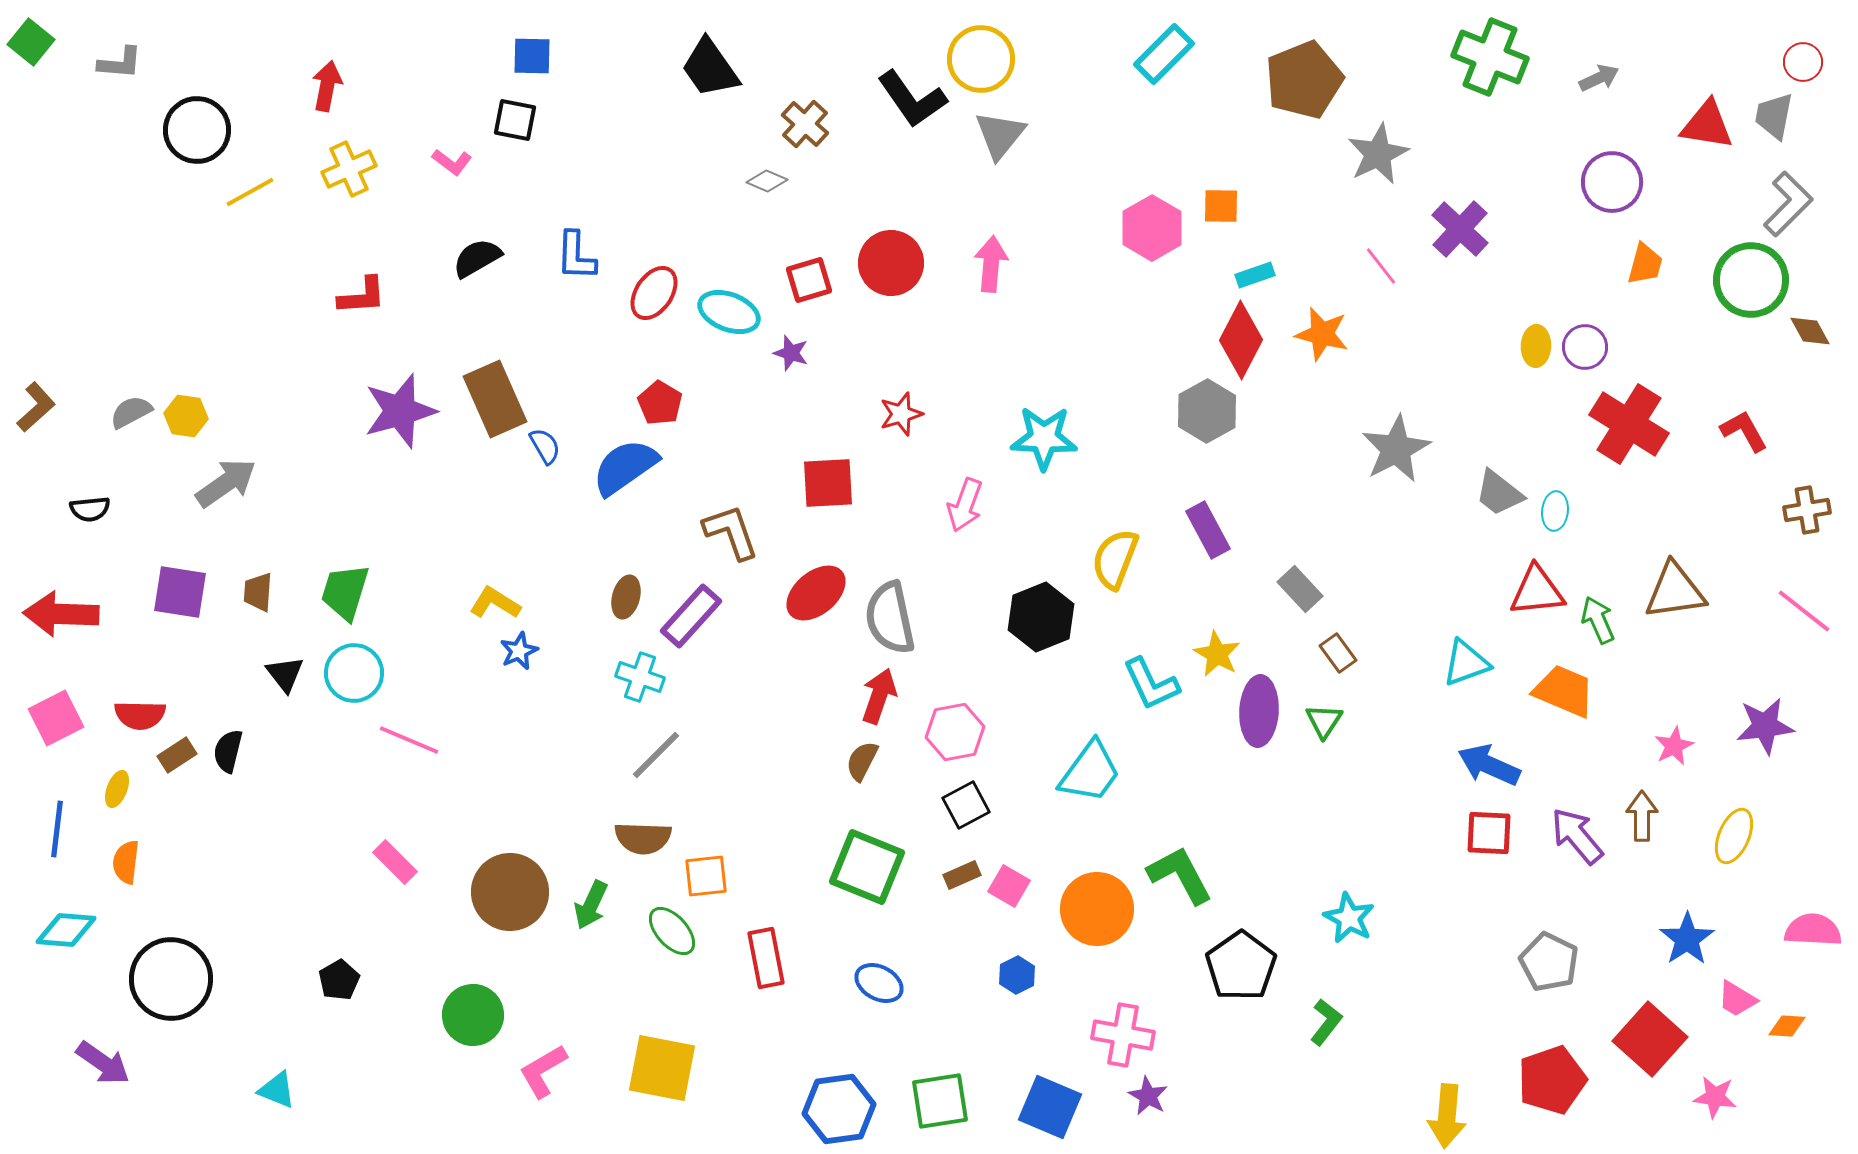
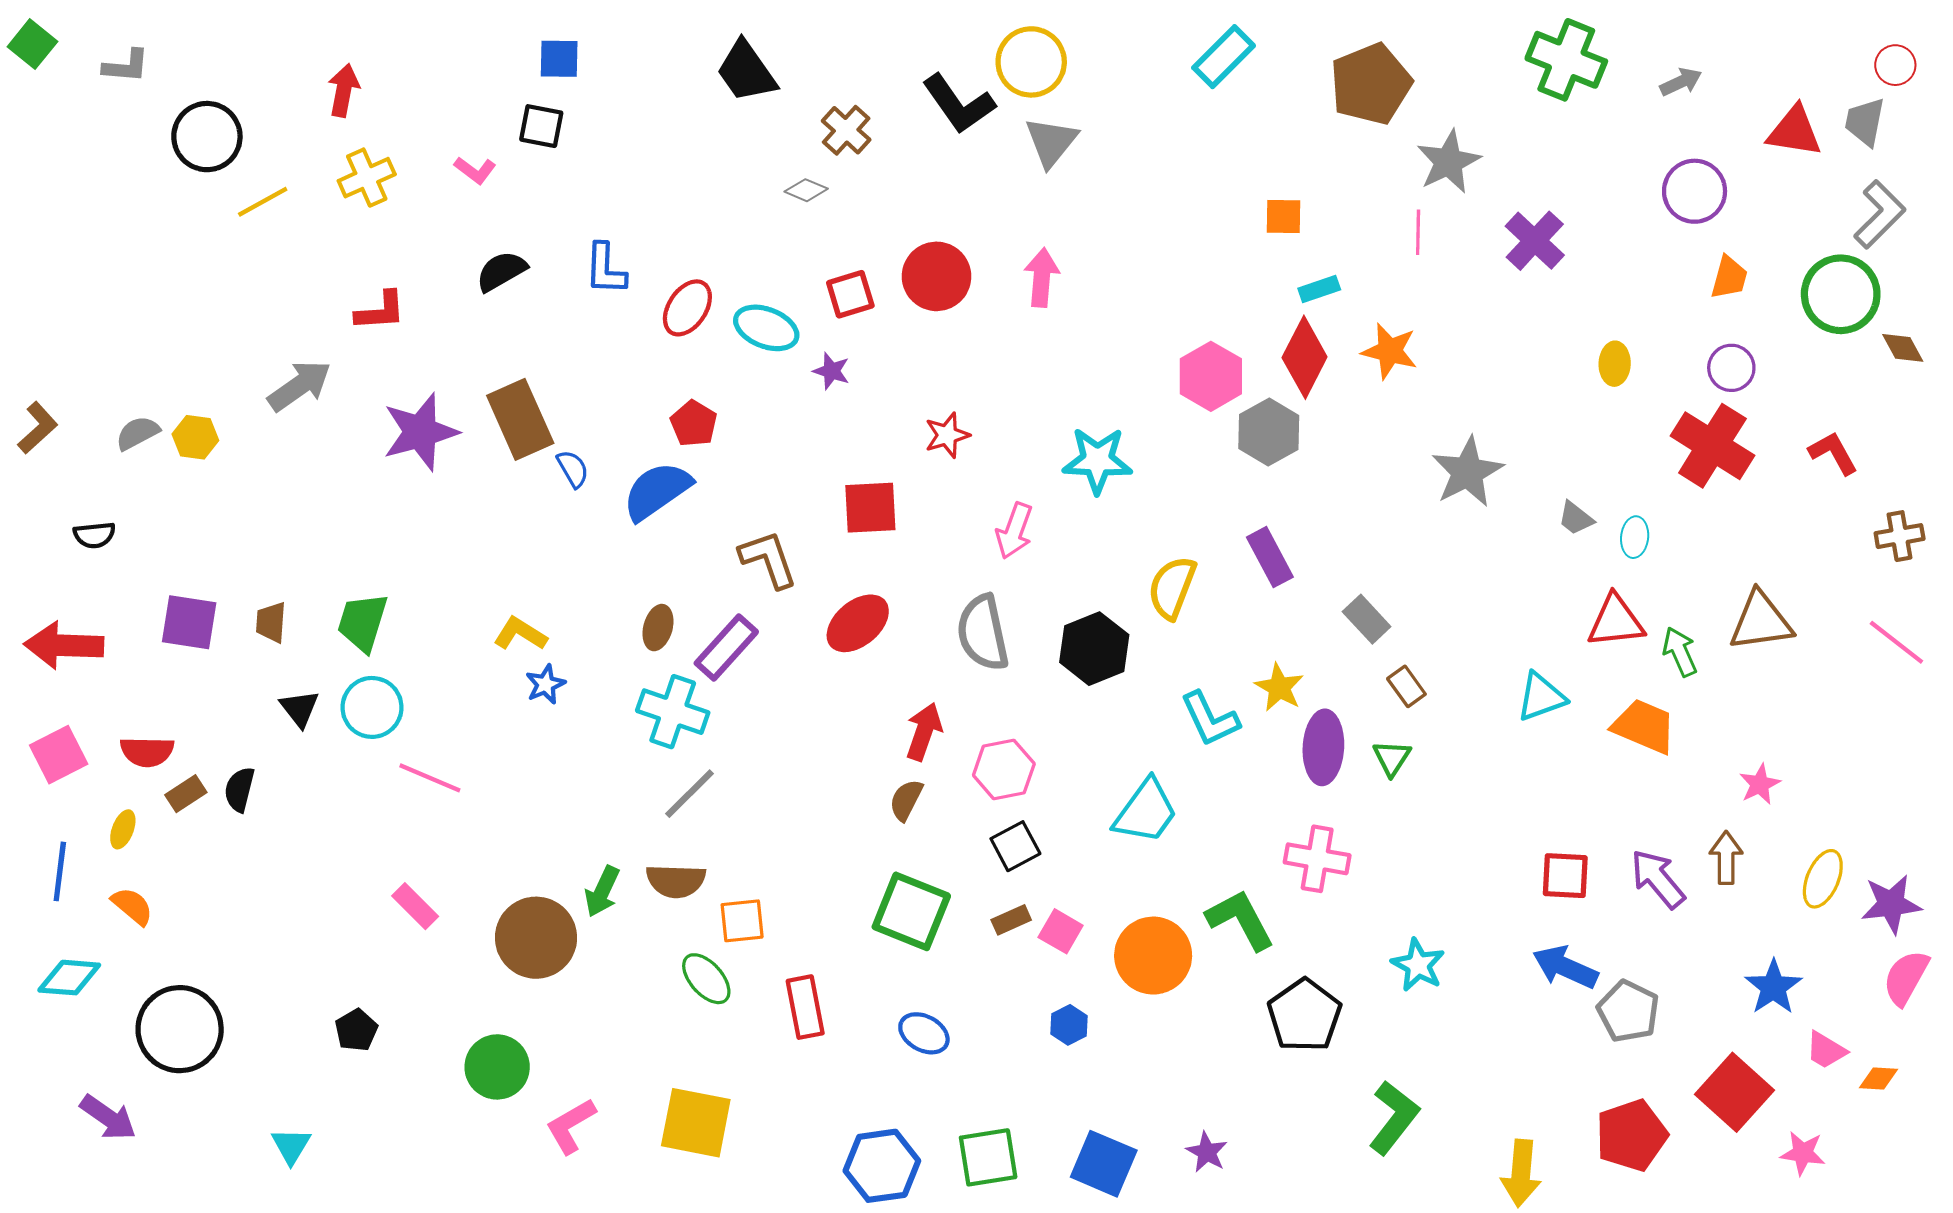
pink hexagon: (1152, 228) -> (1211, 376), moved
pink line: (1381, 266) -> (1418, 232), moved, turned 39
purple circle: (1585, 347) -> (1731, 368), moved
gray arrow: (226, 483) -> (299, 386), moved
gray trapezoid: (1499, 493) -> (1576, 518), size x0.7
gray semicircle: (890, 618) -> (983, 633), moved
cyan cross: (640, 677) -> (673, 712), size x1.4
purple star: (1765, 726) -> (1891, 904), moved
blue arrow: (1489, 765) -> (1565, 967), moved
orange semicircle: (126, 862) -> (132, 906), turned 123
green arrow: (591, 905) -> (602, 891), moved
pink semicircle: (1813, 930) -> (1906, 978), turned -64
green L-shape: (1326, 1022) -> (1394, 1117), moved, size x1.5
pink cross: (1123, 1035) -> (1317, 859), moved
cyan triangle: (277, 1090) -> (291, 1146), turned 39

